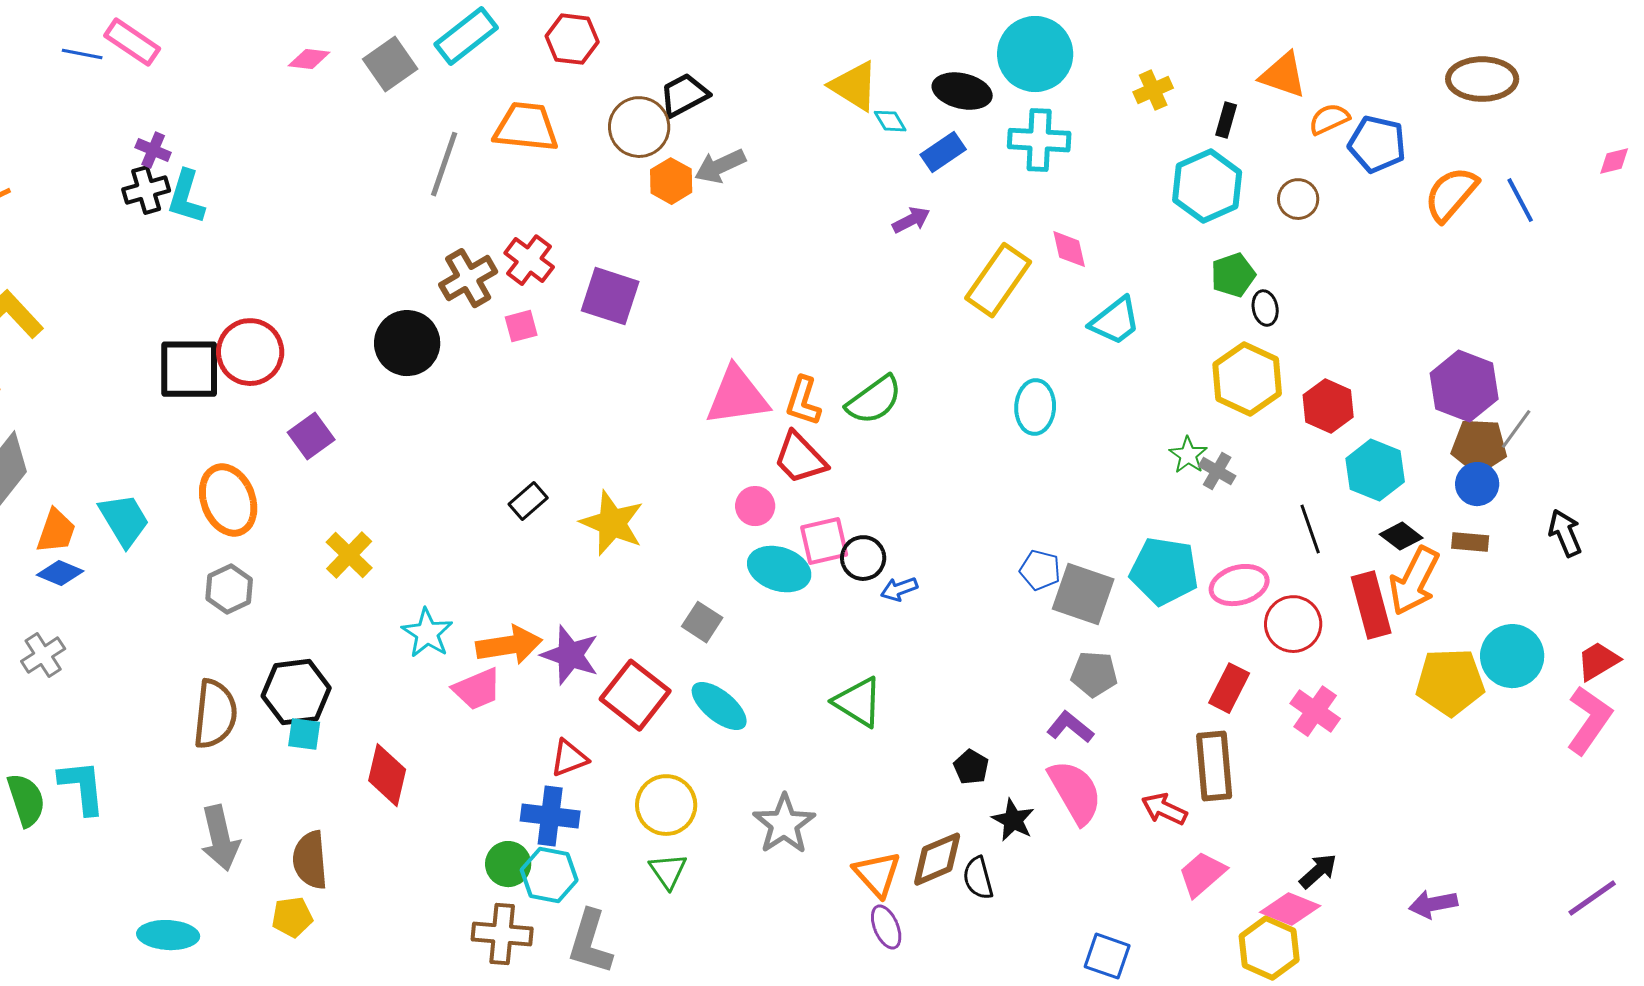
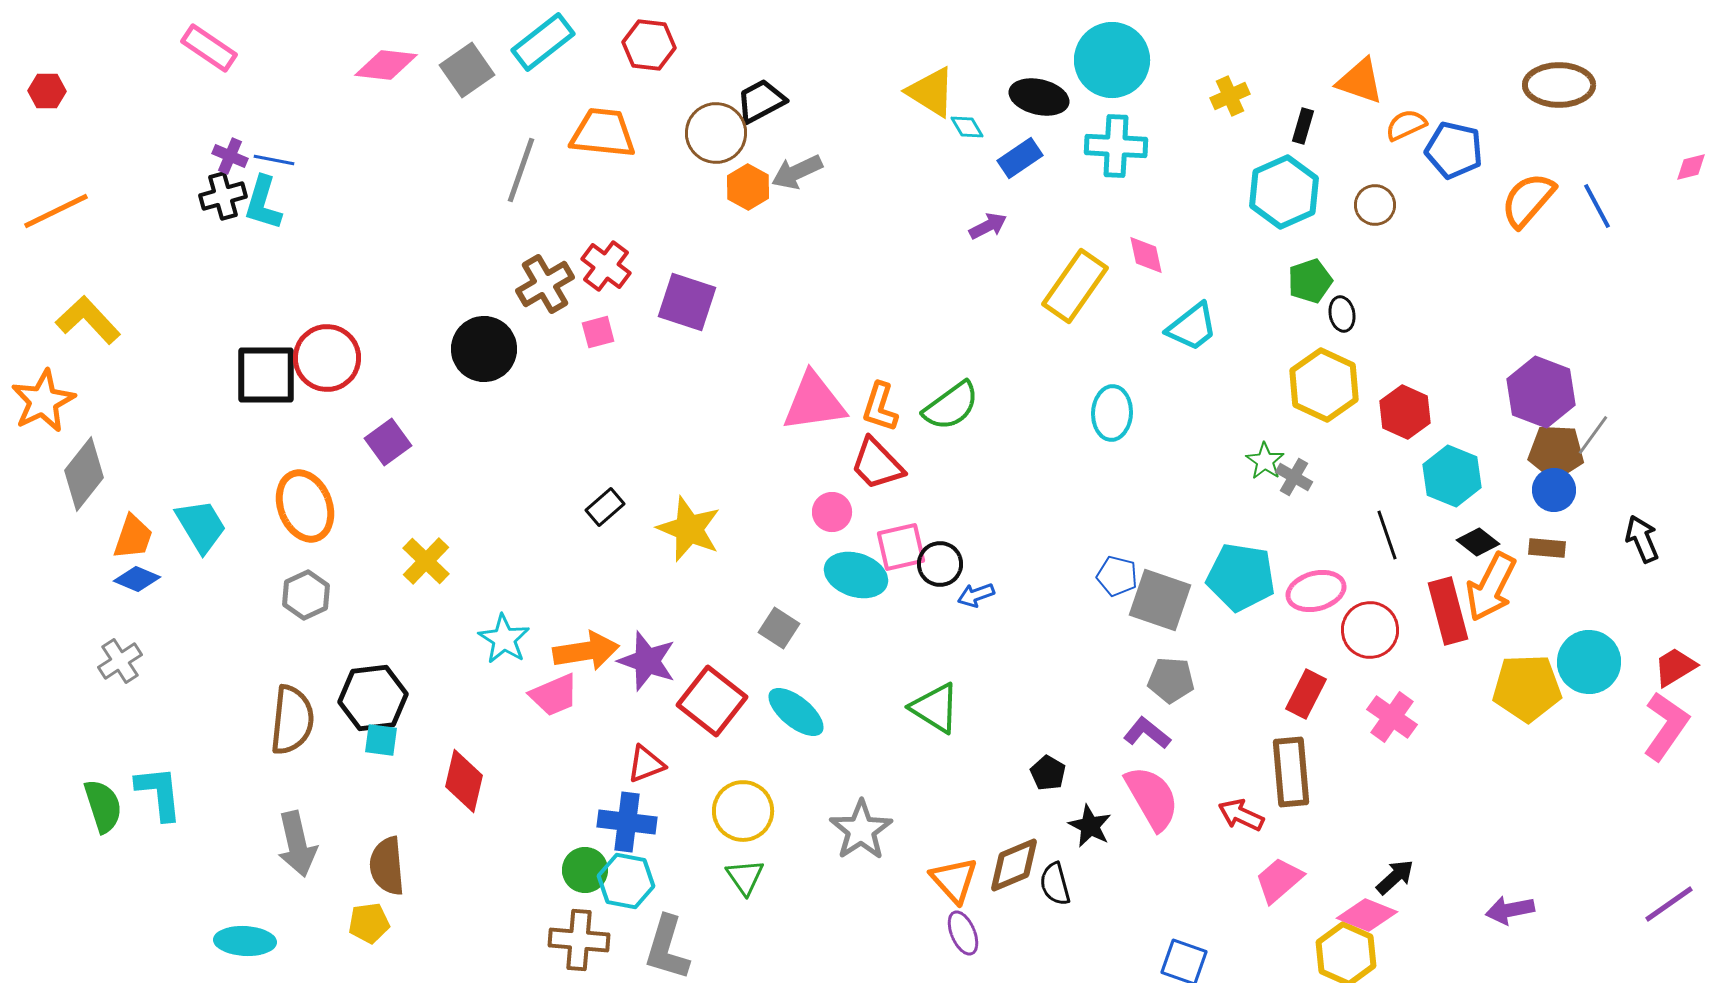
blue line: (82, 54) -> (274, 160), moved
pink diamond: (309, 59) -> (386, 65), size x1.5

